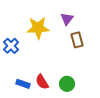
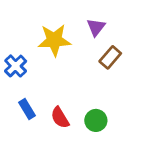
brown rectangle: (77, 40) -> (110, 57), turned 56
blue rectangle: (23, 84) -> (27, 109), moved, turned 40

